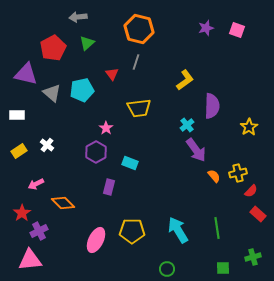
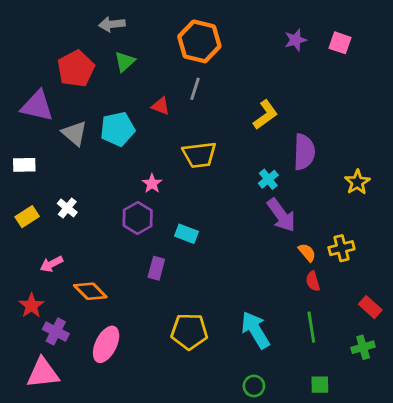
red triangle: (112, 74) -> (161, 106), turned -32
red semicircle: (251, 191) -> (313, 281), moved, turned 120
purple cross: (39, 231) -> (56, 331), turned -36
pink ellipse: (96, 240) -> (106, 344), moved
green cross: (253, 257) -> (363, 347), moved
green circle: (167, 269) -> (254, 386), moved

